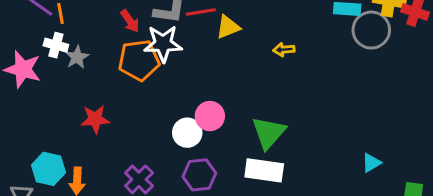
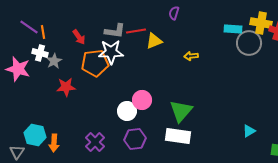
red arrow: (130, 21) -> (79, 37), moved
red star: (95, 119) -> (66, 87), moved

